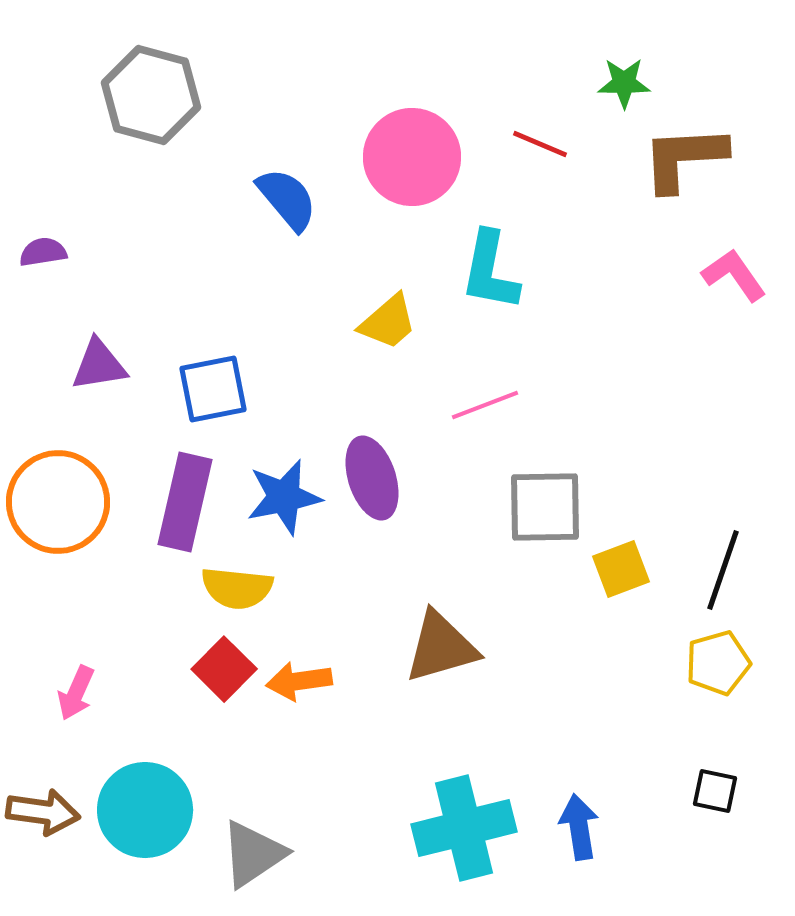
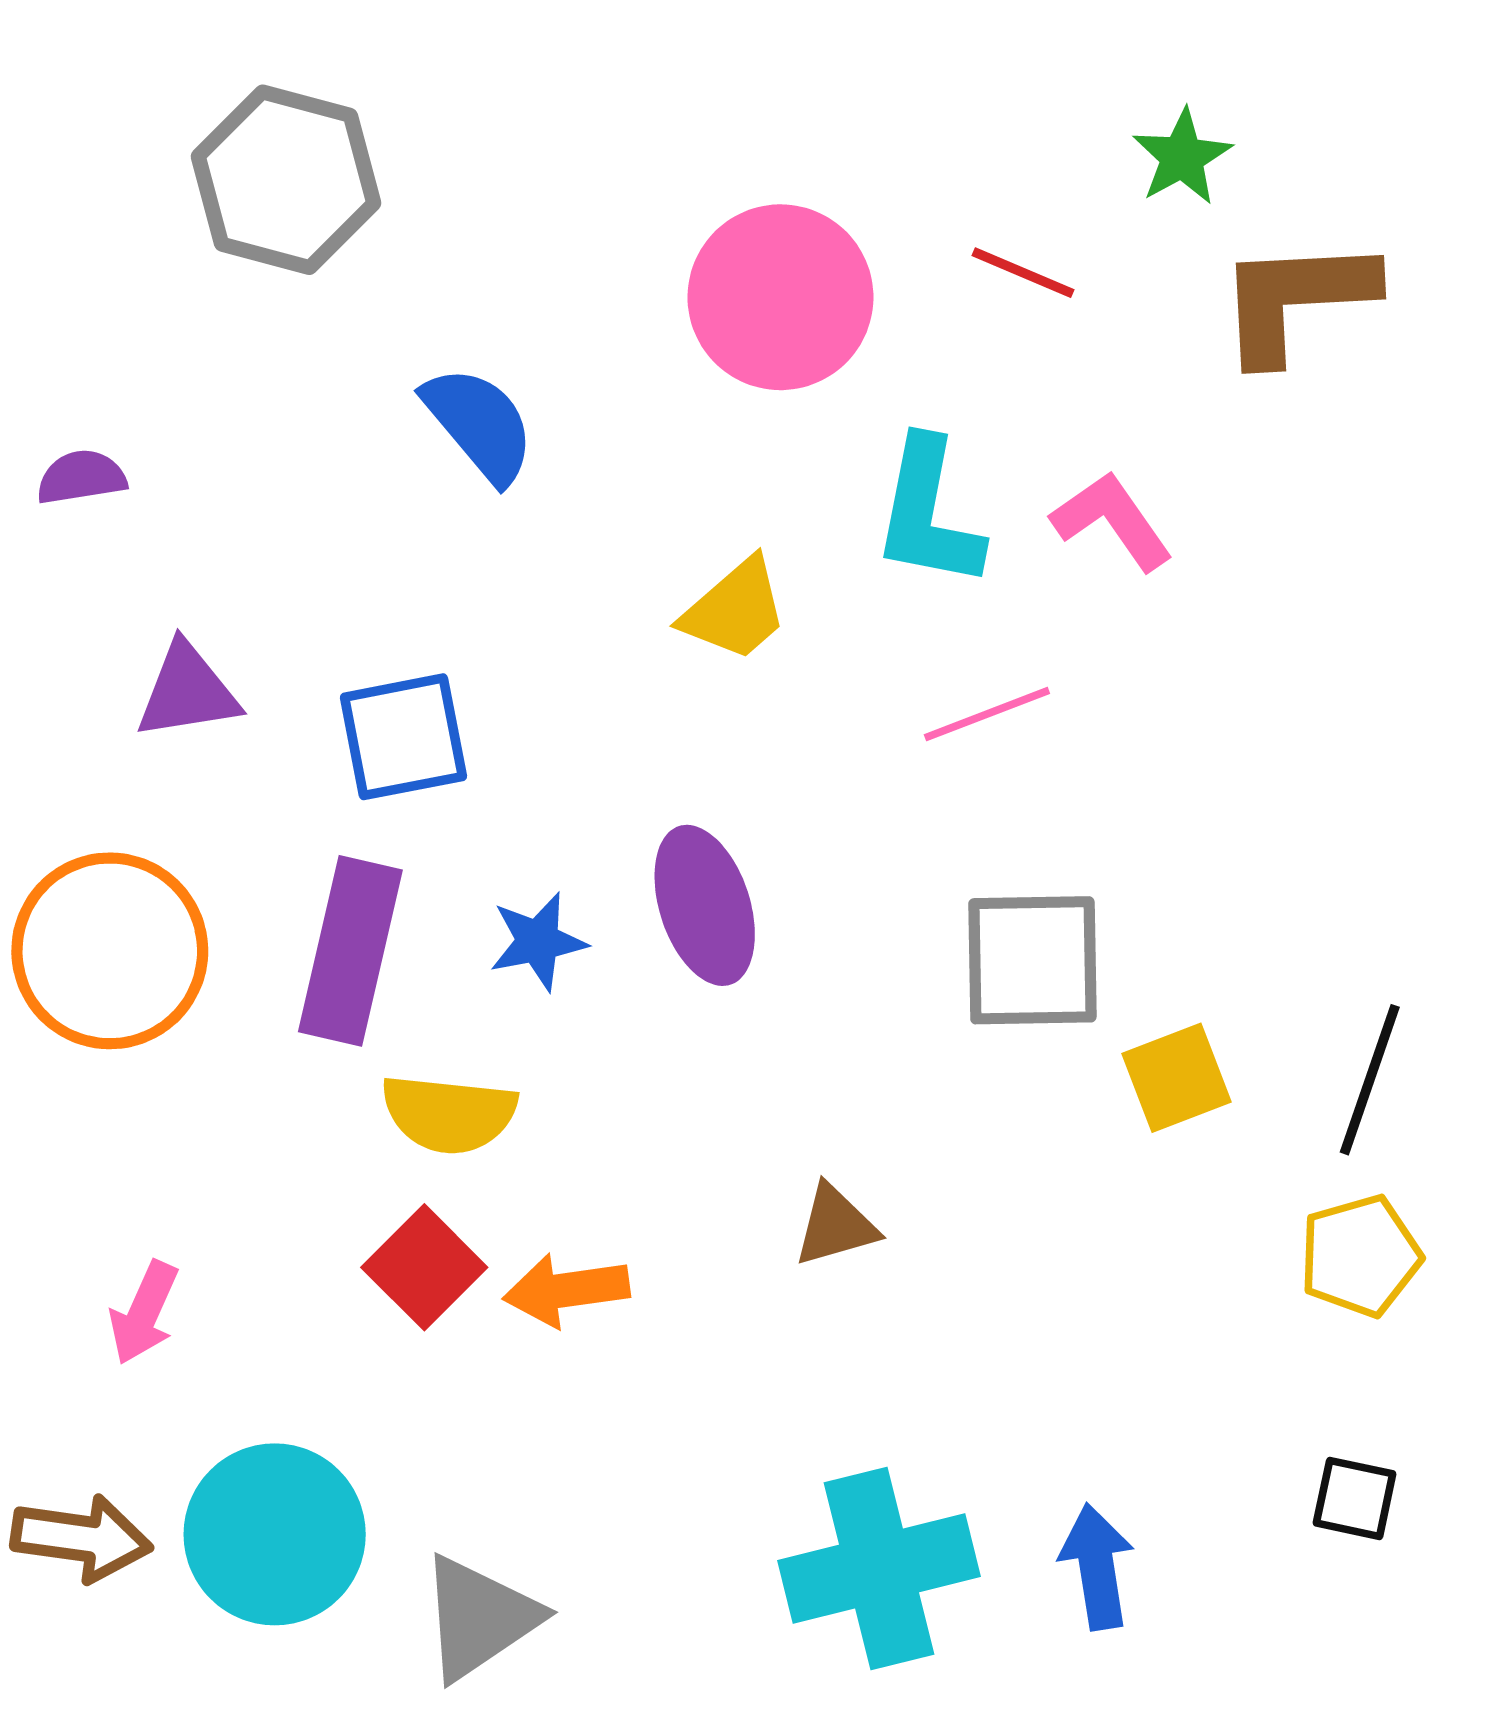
green star: (624, 83) -> (1182, 157), turned -30
blue semicircle: (287, 199) -> (479, 424), moved
pink L-shape: (734, 275) -> (1112, 521), moved
pink line: (485, 405) -> (987, 714), moved
blue star: (284, 497) -> (538, 941), size x0.7
brown triangle: (441, 647) -> (835, 1226), size x0.6

